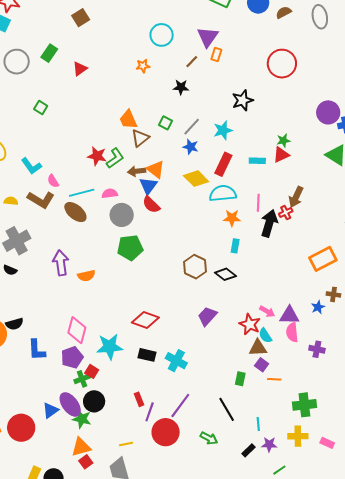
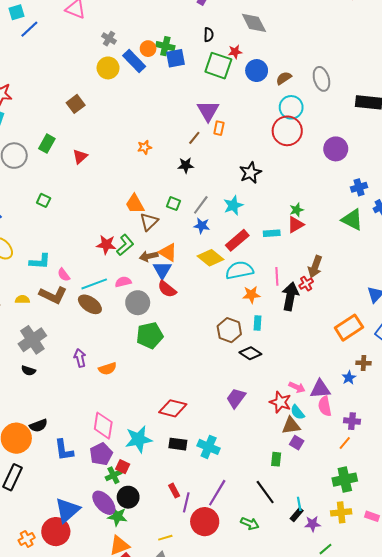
cyan circle: (162, 35) -> (291, 107), moved
purple circle: (328, 112) -> (336, 149), moved
red rectangle: (223, 164) -> (237, 240), turned 30
cyan L-shape: (31, 166) -> (40, 261), turned -45
purple arrow: (61, 263) -> (80, 358), size x0.7
brown hexagon: (195, 267) -> (229, 330), moved
orange line: (274, 379) -> (345, 443), moved, turned -48
blue triangle: (50, 410) -> (67, 510), moved, size x1.5
black rectangle: (248, 450) -> (297, 515), moved

